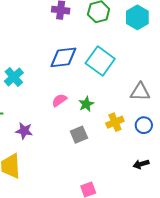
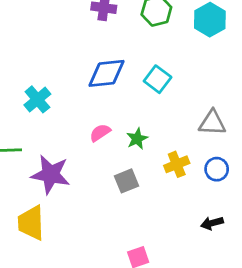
cyan square: (100, 61) -> (158, 79), size x0.7
purple star: (24, 131) -> (50, 174), size x1.6

